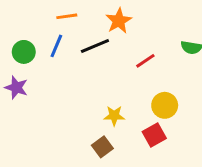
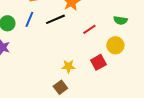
yellow circle: (165, 105) -> (115, 45), moved
red square: (154, 135) -> (98, 62), moved

